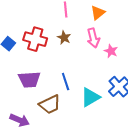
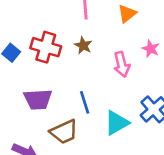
pink arrow: (93, 38) -> (122, 64), moved
pink star: (111, 51) -> (151, 49), moved

